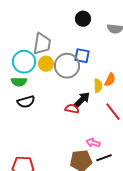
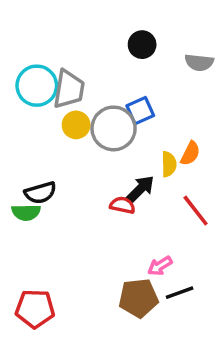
blue square: (82, 56) -> (140, 111), turned -35
cyan circle: (24, 62) -> (37, 86), moved
green semicircle: (19, 82) -> (26, 212), moved
pink arrow: (93, 143) -> (160, 266), turned -48

